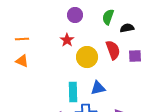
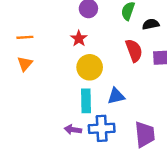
yellow circle: (87, 57) -> (90, 67), moved
orange triangle: (22, 61) -> (25, 64), turned 48

